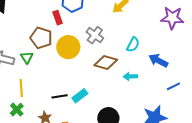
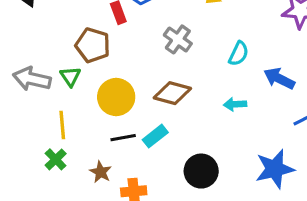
yellow circle: (68, 47) -> (116, 97), moved
brown diamond: (106, 62) -> (172, 93), moved

